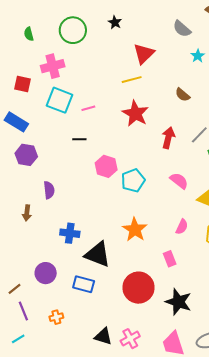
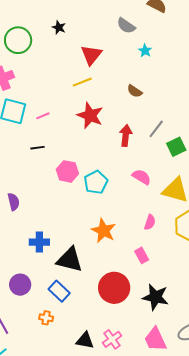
blue rectangle: (84, 284) -> (59, 291), turned 35
orange cross: (56, 317) -> (46, 318), moved, turned 32

